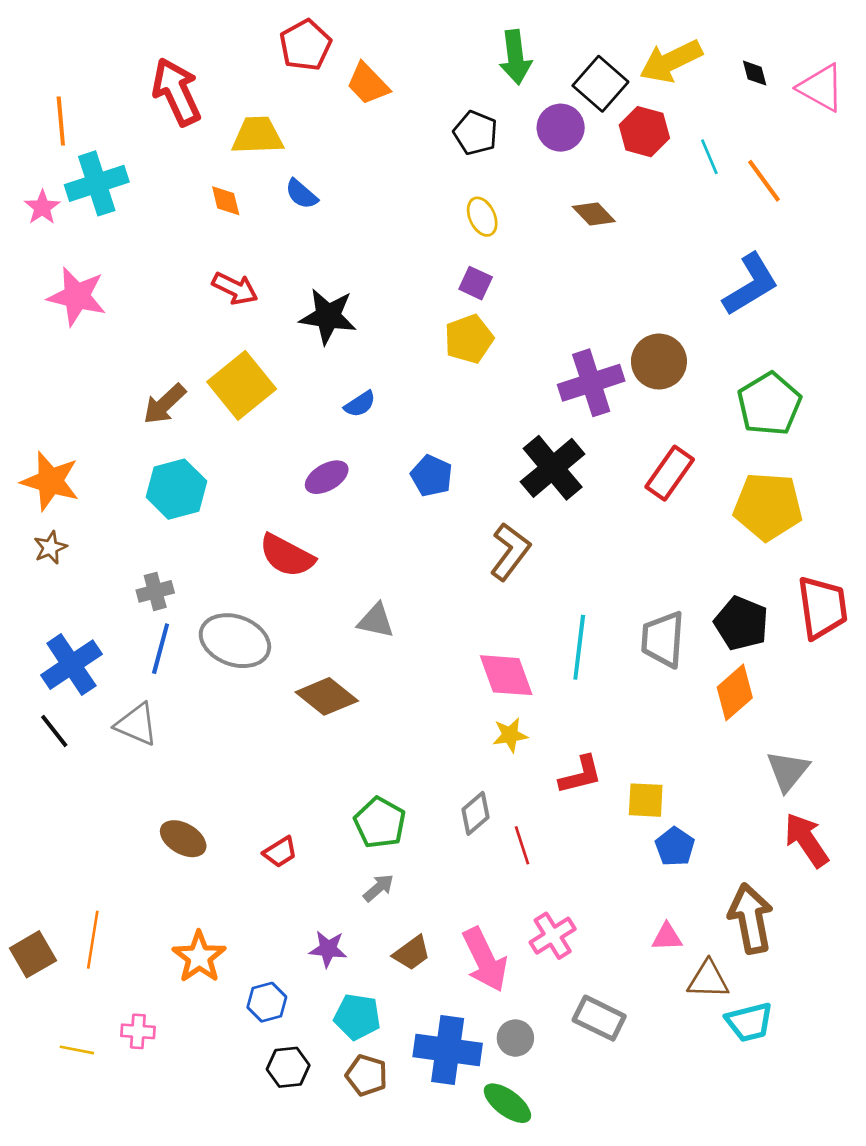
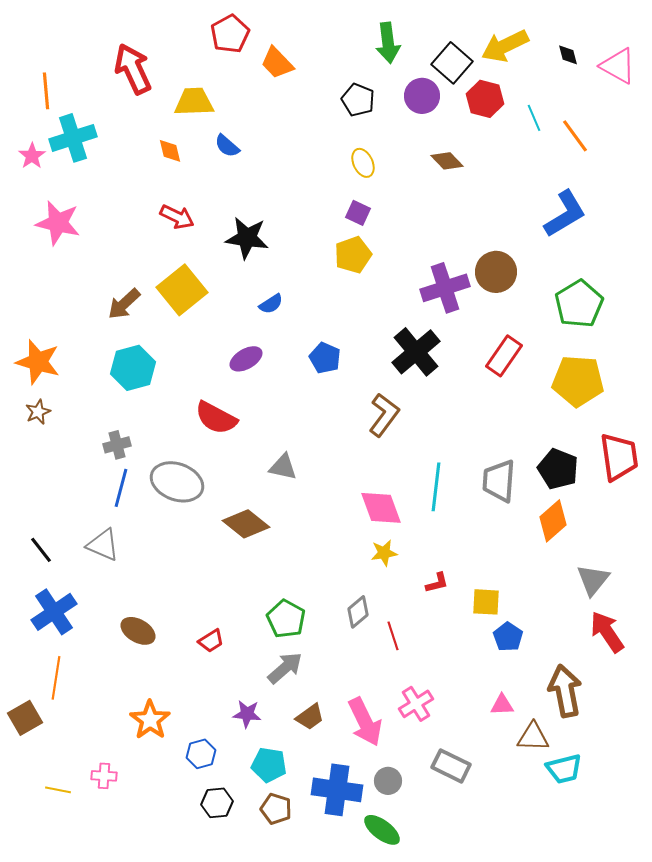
blue cross: (71, 665) -> (54, 612), moved
red L-shape: (581, 775) -> (437, 583), size x0.7
gray arrow: (379, 888) -> (285, 668), size x1.5
orange line: (93, 940) -> (56, 678), moved

